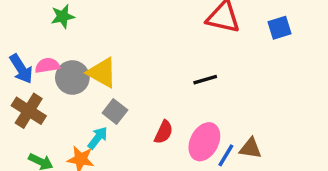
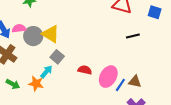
blue square: (279, 28) -> (155, 12), turned 32
black line: (205, 80) -> (133, 36), moved
red semicircle: (164, 132) -> (85, 70), turned -104

